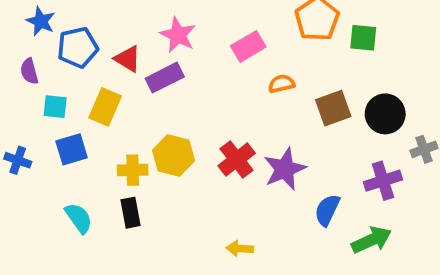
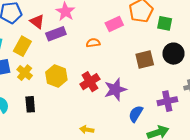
pink rectangle: (248, 46) -> (114, 24), moved
orange semicircle: (281, 84) -> (93, 43), moved
black circle: (385, 114) -> (173, 54), moved
yellow cross: (133, 170) -> (25, 73), moved, turned 35

